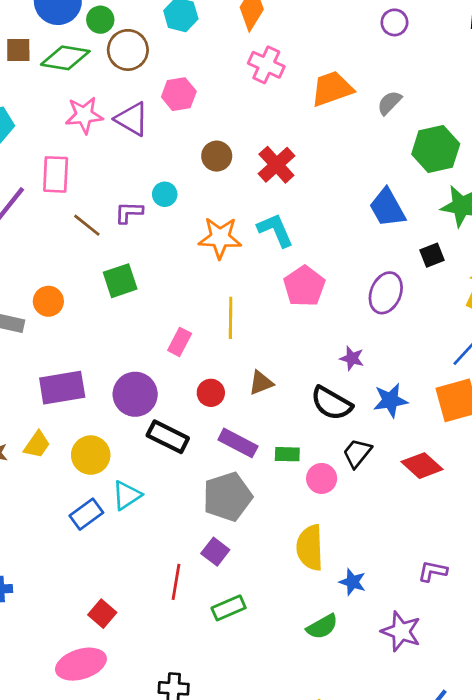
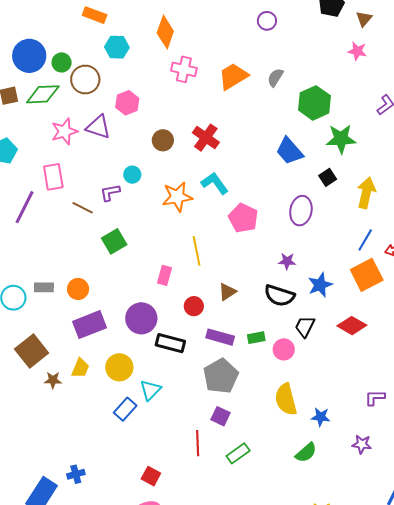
orange circle: (48, 301) -> (78, 289), moved
purple star: (401, 631) -> (362, 444), size x0.7

